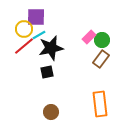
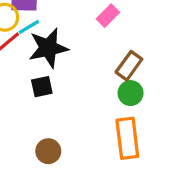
pink rectangle: (89, 37) -> (108, 16), moved
green circle: (102, 40) -> (131, 93), moved

